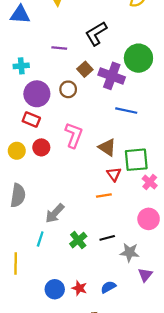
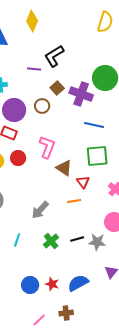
black L-shape: (96, 33) -> (54, 56), moved
brown triangle: (107, 147) -> (64, 168), moved
green square: (136, 160) -> (97, 156), moved
gray arrow: (55, 213) -> (40, 210), moved
gray star: (130, 252) -> (97, 242), moved
blue semicircle: (108, 287) -> (78, 283), size x1.5

